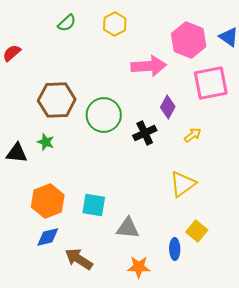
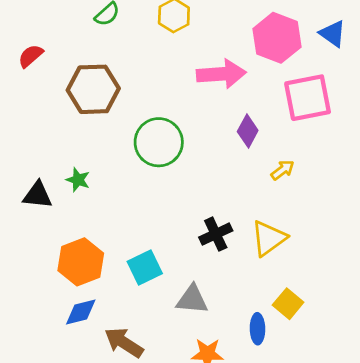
brown hexagon: (57, 100) -> (93, 89), moved
black cross: (145, 133) -> (216, 234), moved
cyan square: (94, 205) -> (145, 267), turned -35

